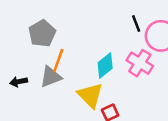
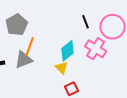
black line: (136, 24) -> (86, 22), moved
yellow triangle: (90, 95) -> (62, 68), moved, size x0.6

